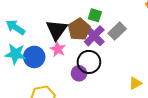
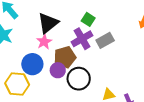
brown pentagon: (79, 29) -> (65, 57), moved
blue circle: (34, 57) -> (32, 64), moved
black circle: (89, 62) -> (79, 79), moved

